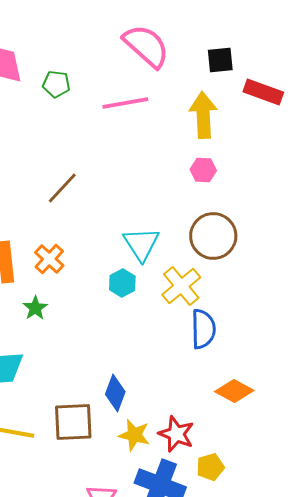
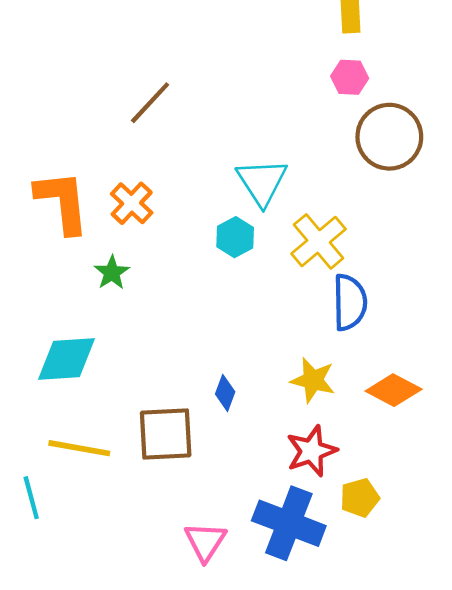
brown circle: (213, 236) -> (389, 137), moved
blue diamond: (115, 393) -> (225, 393), size x0.7
red star: (176, 434) -> (311, 451), turned 30
yellow star: (134, 435) -> (313, 380), moved

